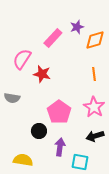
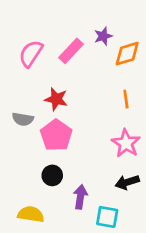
pink semicircle: (22, 59) -> (31, 54), moved
gray semicircle: (12, 98) -> (23, 119), moved
pink pentagon: (59, 112) -> (56, 135), moved

